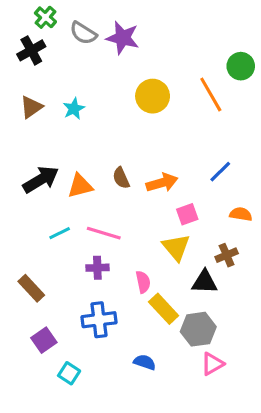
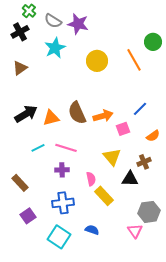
cyan star: (74, 109) -> (55, 48), moved, size x1.5
brown semicircle: (121, 178) -> (77, 113), size x1.6
pink square: (187, 214) -> (123, 129), moved
orange semicircle: (241, 214) -> (153, 136), turned 136
gray hexagon: (198, 329) -> (149, 212), moved
pink triangle: (212, 364) -> (135, 231), turned -35
cyan square: (69, 373) -> (59, 237), moved, size x1.6

